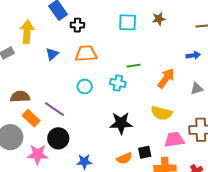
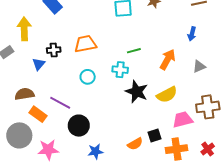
black cross: (77, 25) -> (54, 50), moved
blue triangle: (52, 54) -> (39, 64), moved
blue arrow: (193, 55) -> (192, 34), turned 120
yellow semicircle: (162, 113) -> (167, 95), turned -35
black star: (121, 123) -> (137, 92), moved, turned 30
black circle: (58, 138) -> (79, 126), moved

